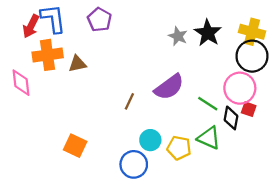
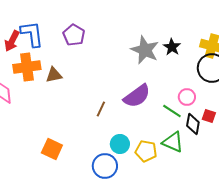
black star: (208, 33) -> (172, 47), size x0.7
gray star: (178, 36) -> (145, 50), size x1.6
pink circle: (240, 88) -> (187, 97), moved, size x0.6

